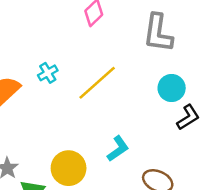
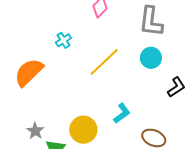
cyan cross: (48, 73) -> (63, 40), moved
cyan circle: (172, 88) -> (151, 58), moved

